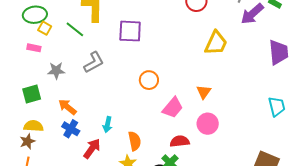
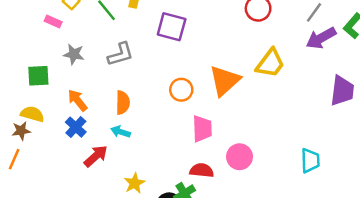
orange triangle: (204, 92) -> (225, 81), moved, size x1.8
cyan trapezoid: (277, 107) -> (310, 161), moved
pink trapezoid: (173, 108) -> (202, 129), turned -55
cyan arrow: (108, 125) -> (121, 132), turned 84
orange semicircle: (135, 141) -> (123, 103), moved

